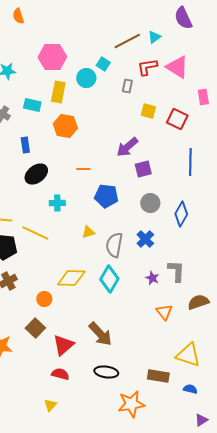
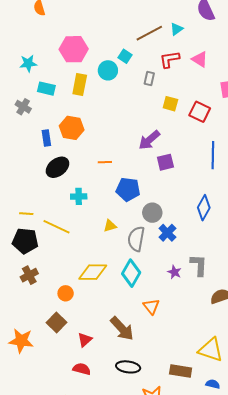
pink triangle: (177, 67) -> (200, 59), size x0.7
cyan rectangle: (32, 105) -> (46, 89), moved
orange hexagon: (65, 126) -> (72, 128), moved
gray circle: (150, 203) -> (152, 213), moved
orange triangle: (164, 312) -> (151, 306), moved
red triangle: (63, 345) -> (85, 340), size x0.7

